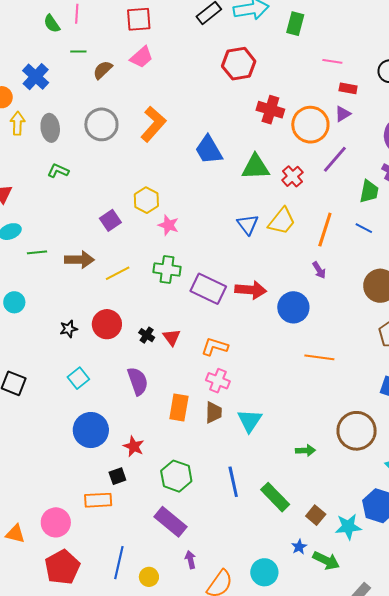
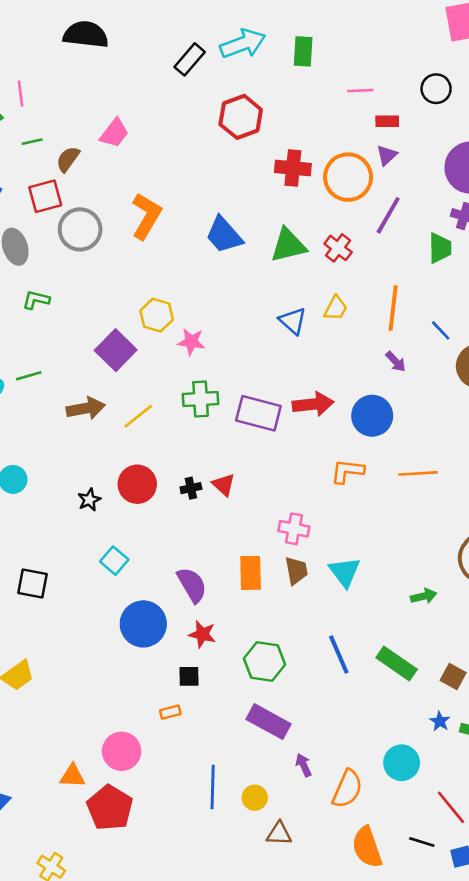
red square: (139, 19) -> (45, 196), moved
purple square: (110, 220) -> (116, 350), size x1.4
yellow trapezoid: (282, 221) -> (336, 308), size x0.7
blue line: (364, 228) -> (441, 330), moved, turned 30
green line: (37, 252) -> (29, 376), moved
black cross: (147, 335) -> (191, 488), turned -35
orange L-shape: (215, 347) -> (347, 471), moved
purple semicircle: (138, 381) -> (192, 585), moved
black square: (117, 476) -> (189, 676), turned 30
orange rectangle: (98, 500) -> (170, 712), size x0.6
red pentagon: (62, 567) -> (110, 808), moved

